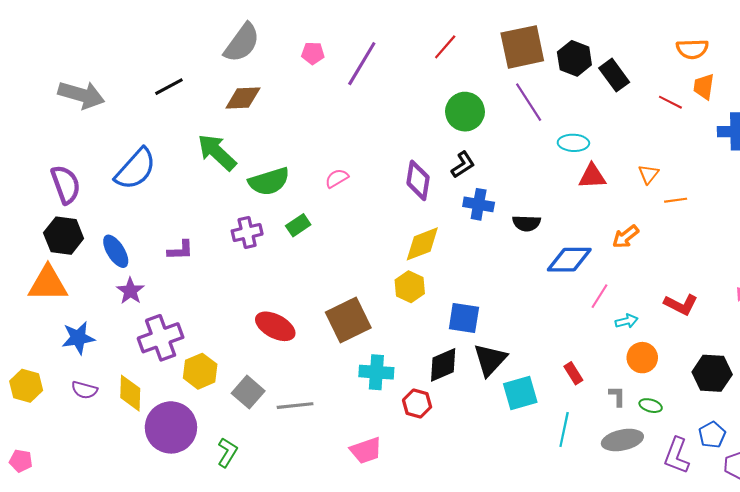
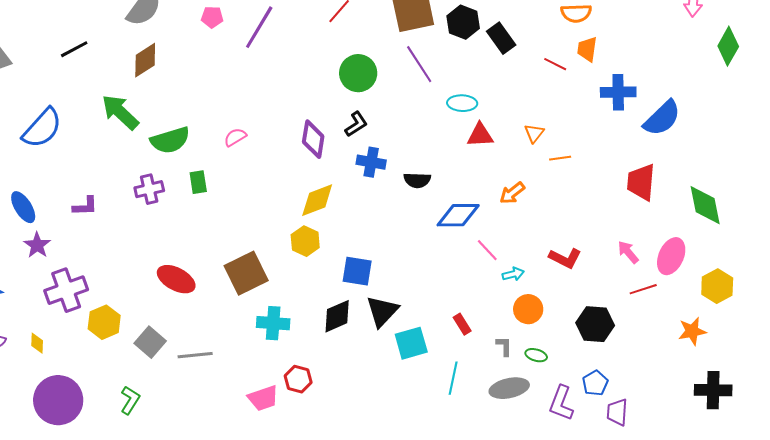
brown diamond: (243, 98) -> (145, 60), turned -30
green rectangle: (298, 225) -> (198, 182), turned -65
pink line: (599, 296) -> (487, 250), turned -75
yellow diamond: (130, 393) -> (37, 343), size x0.6
red hexagon: (417, 403) -> (298, 379), moved
purple circle: (171, 427) -> (58, 400), moved

